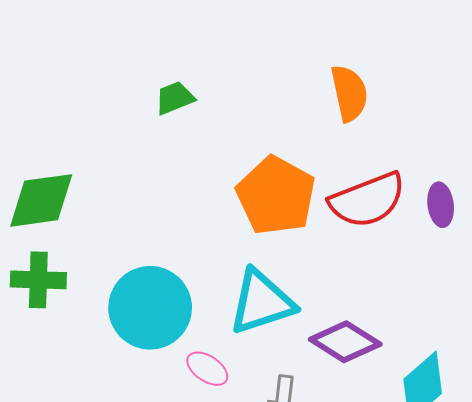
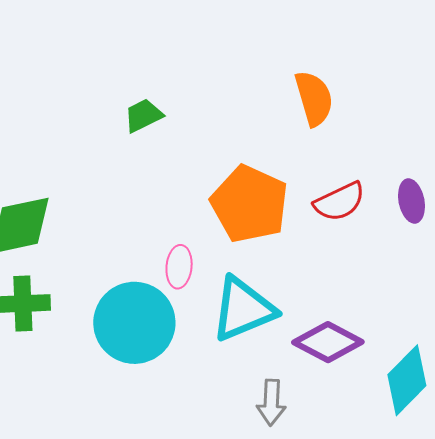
red semicircle: (367, 200) -> (339, 202), size x0.7
pink ellipse: (207, 369) -> (179, 267), moved, turned 66

